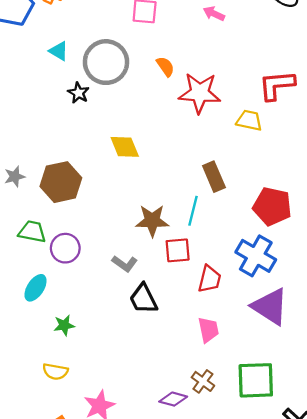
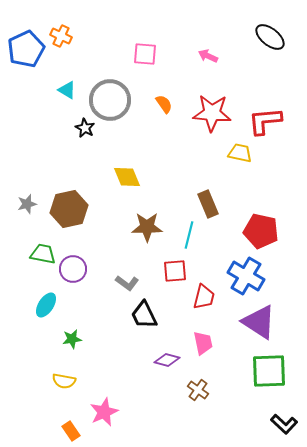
red star: (200, 93) -> (212, 113), moved
brown star: (152, 221) -> (147, 227), moved
green square: (256, 380) -> (269, 371), moved
purple diamond: (173, 399) -> (167, 360), moved

